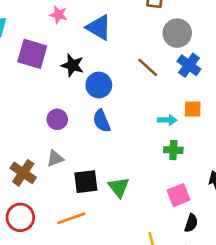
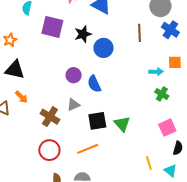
black star: (72, 65) -> (83, 34), turned -30
brown line: (148, 67) -> (140, 33), turned 48
blue semicircle: (102, 121) -> (94, 84), moved
green cross: (173, 150) -> (162, 94), turned 32

